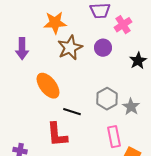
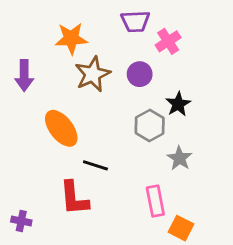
black star: (138, 61) -> (178, 104), moved
gray hexagon: (107, 99) -> (150, 125), moved

